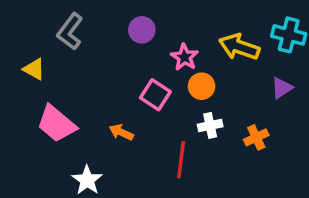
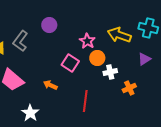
purple circle: (142, 30) -> (49, 25), moved
gray L-shape: (70, 32) -> (20, 41), moved
white cross: (210, 125) -> (110, 72), moved

